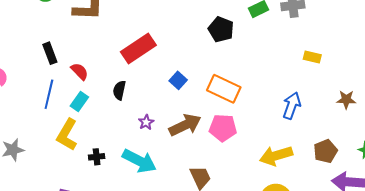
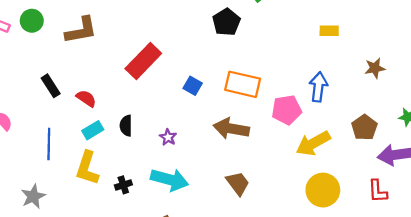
black pentagon: (221, 29) -> (226, 22), turned 30
black semicircle: (119, 90) -> (126, 126), moved
blue line: (49, 94) -> (49, 144), moved
cyan rectangle: (79, 101) -> (93, 130), turned 36
brown arrow: (185, 125) -> (231, 128), moved, turned -132
pink pentagon: (223, 128) -> (287, 110), moved

